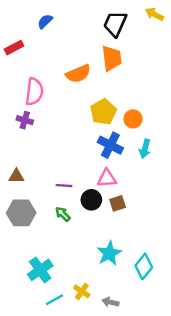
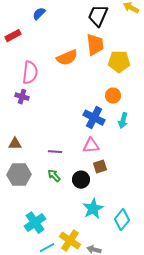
yellow pentagon: (103, 112) -> (119, 62), moved, turned 30
black circle: (91, 200) -> (81, 180), moved
yellow cross: (82, 291) -> (70, 241), size x1.5

